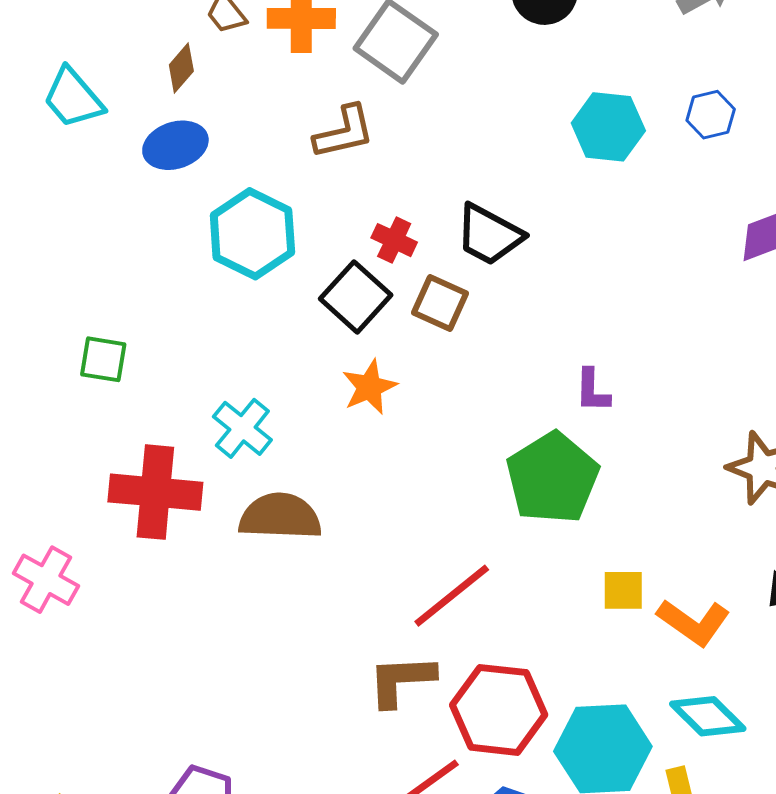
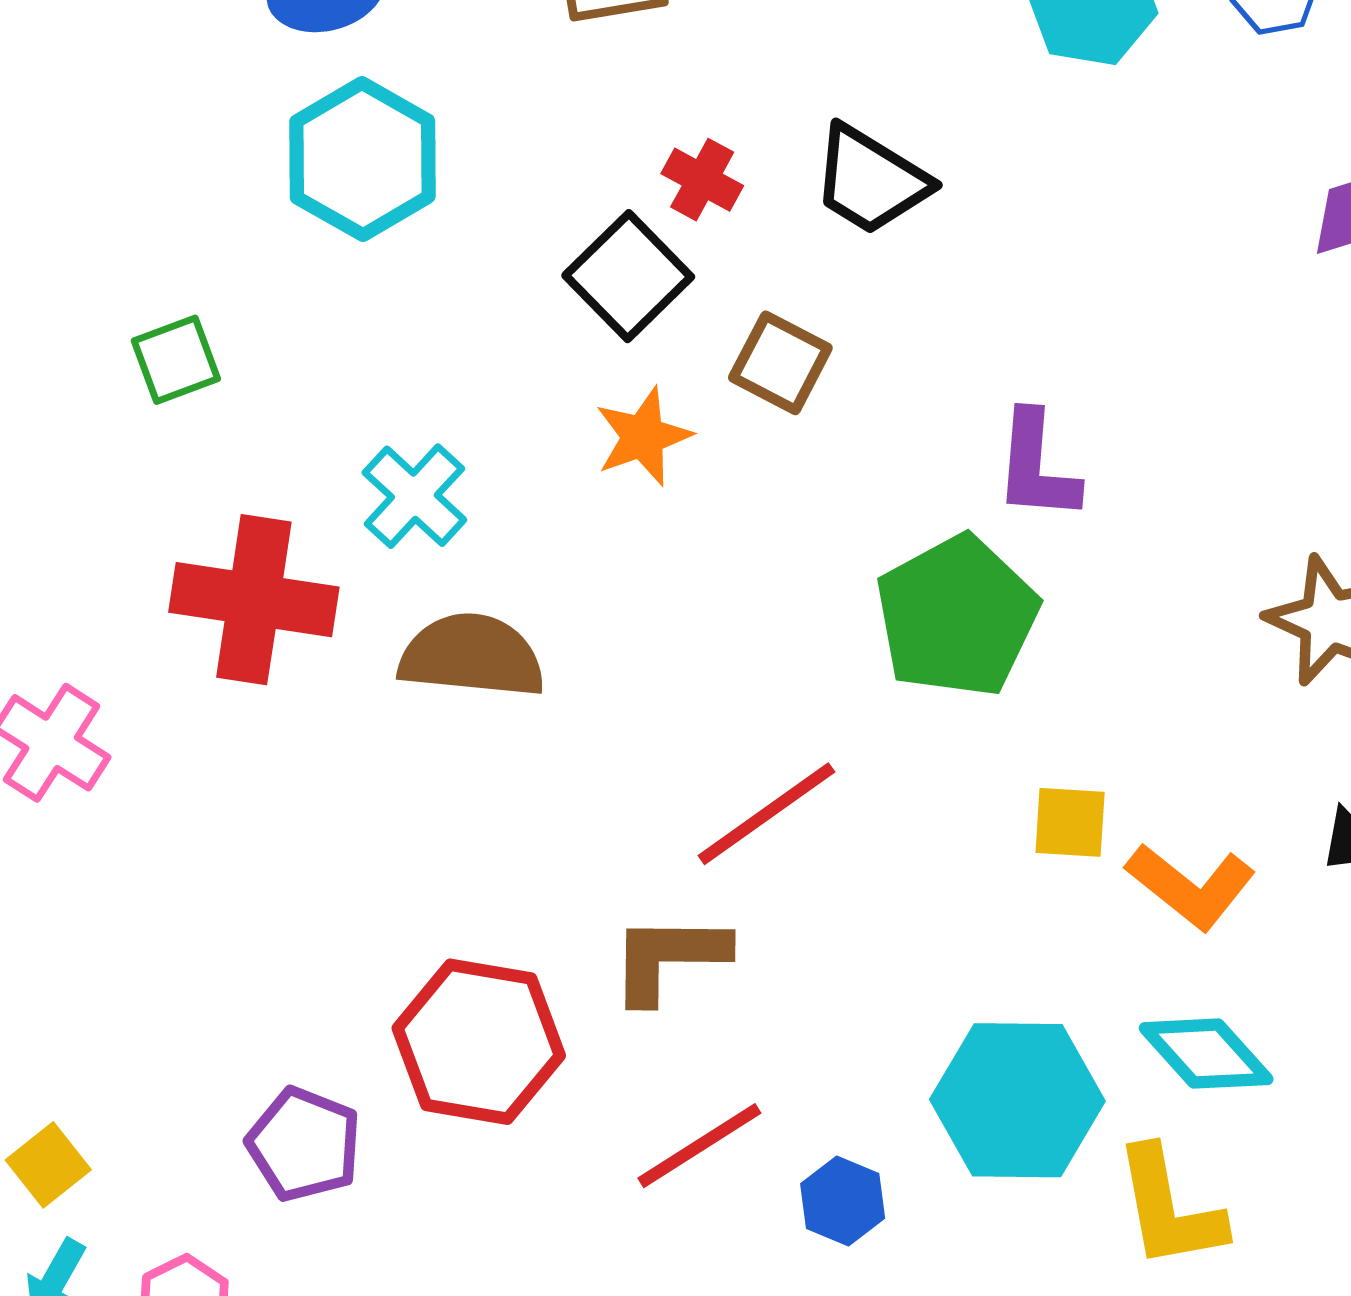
cyan hexagon: (252, 234) -> (362, 159), moved
brown square: (440, 303) -> (780, 363), moved
green square: (103, 359) -> (176, 360), turned -33
purple L-shape: (592, 391) -> (1036, 466), size x1.4
red hexagon: (499, 710) -> (479, 1042), moved

